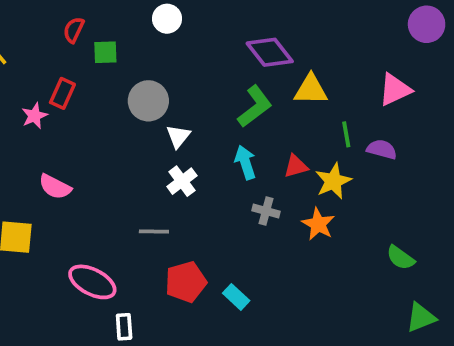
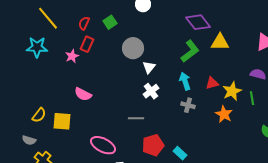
red semicircle: (74, 30) -> (84, 23), moved
green square: (105, 52) -> (110, 22), turned -32
green line: (346, 134) -> (252, 98), moved
gray cross: (266, 211) -> (188, 105), moved

